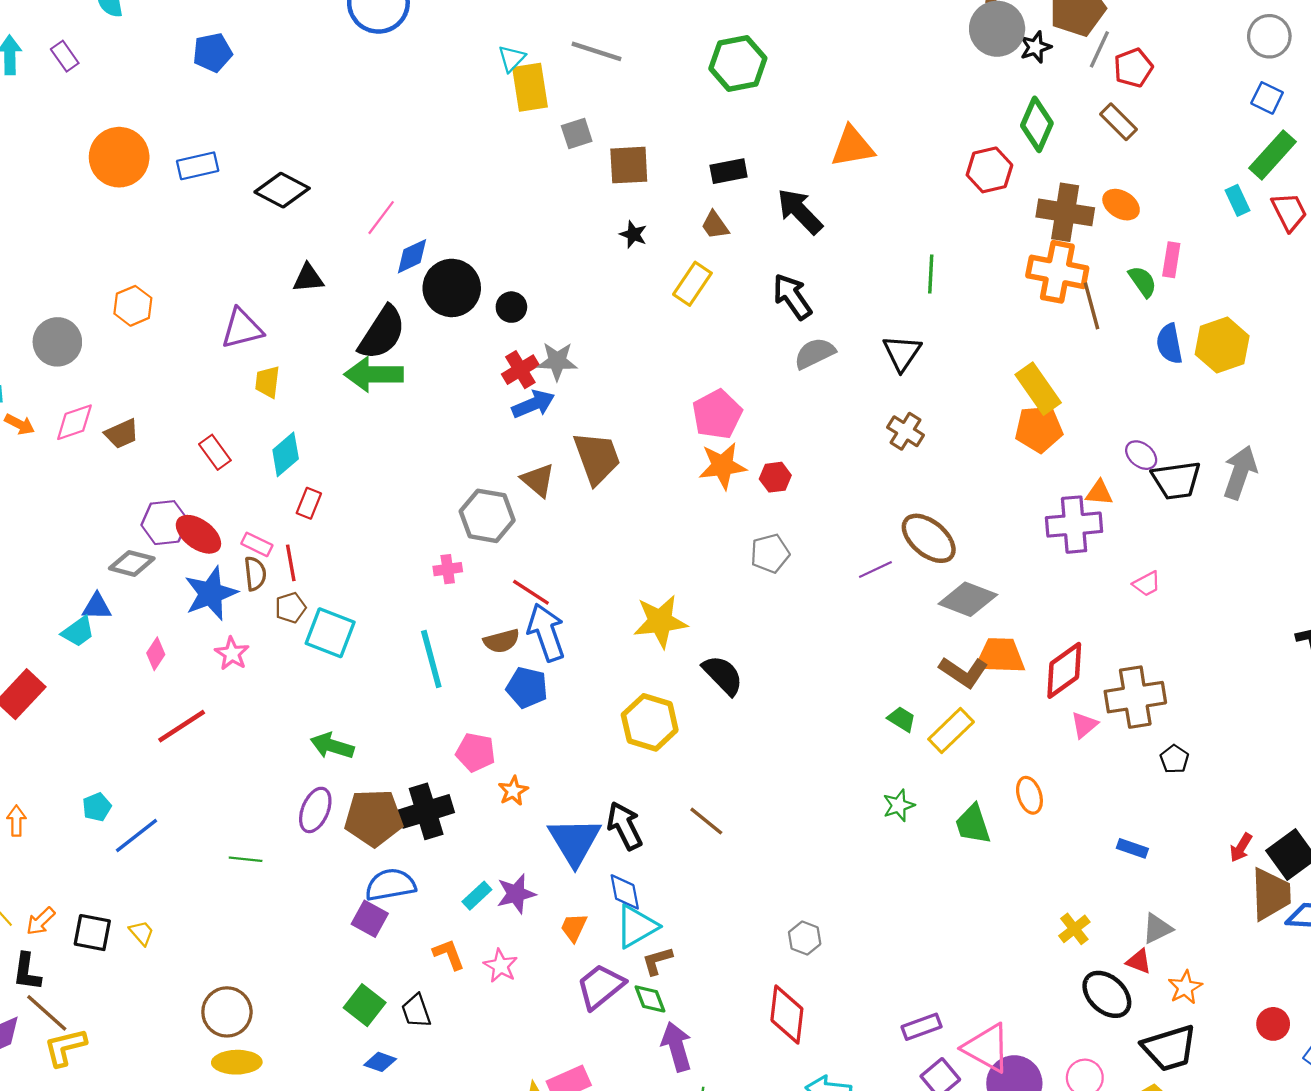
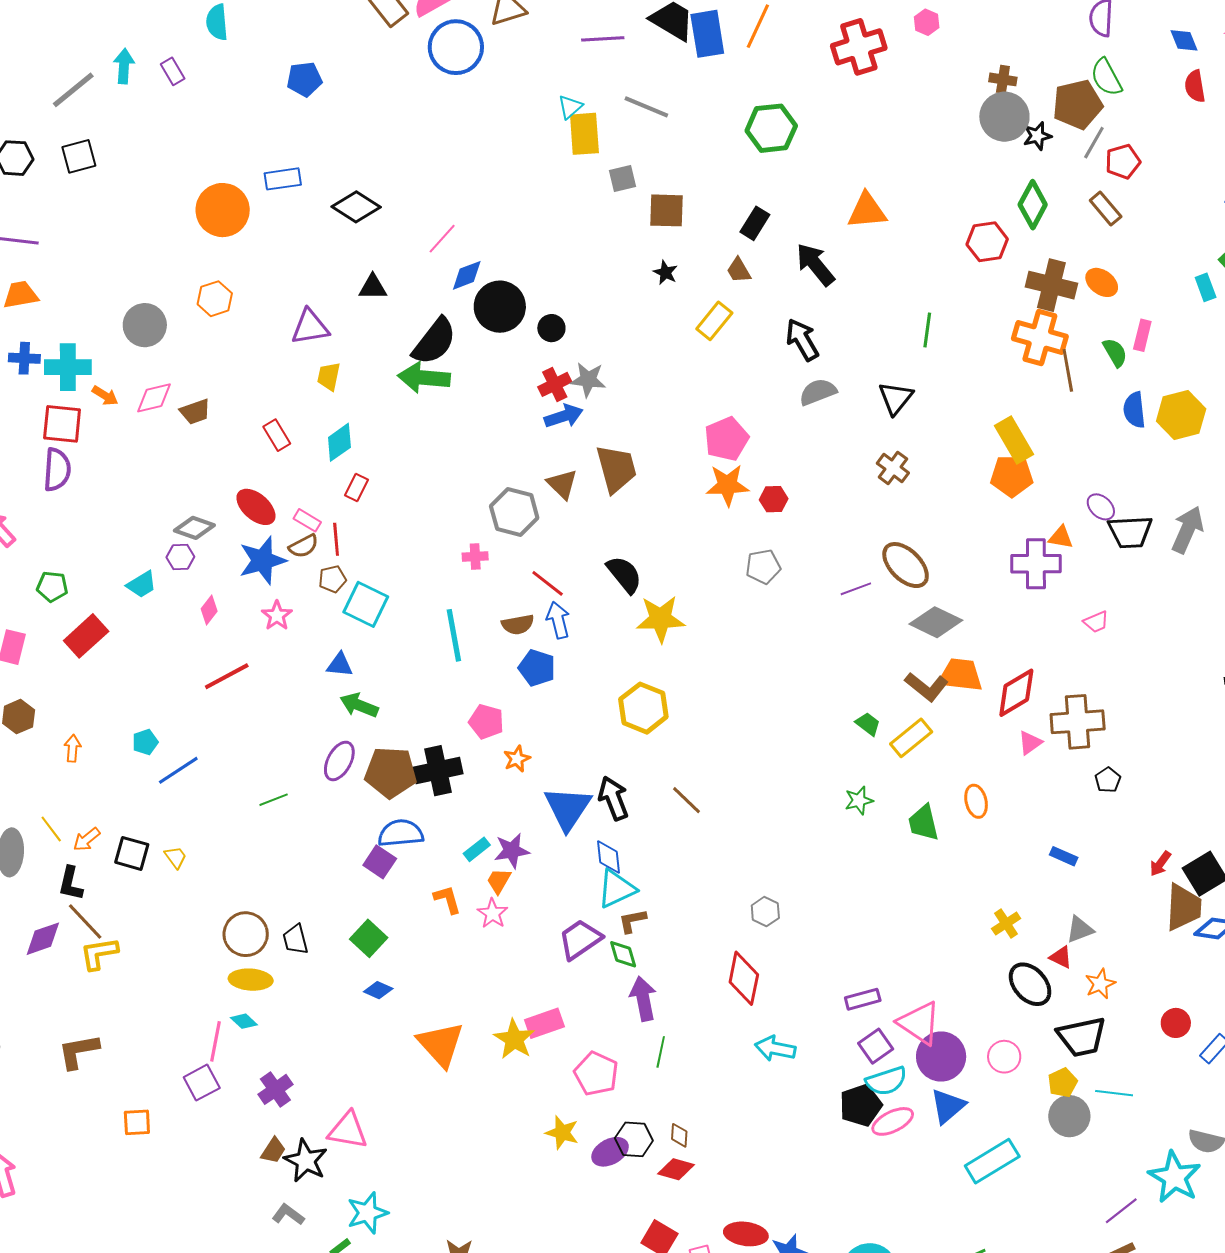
orange circle: (119, 157) -> (223, 210), moved
black rectangle: (729, 171) -> (755, 223), turned -52
purple hexagon: (165, 523) -> (180, 557), moved, size x0.7
brown semicircle: (255, 574) -> (303, 546), turned 64
blue triangle: (97, 607) -> (340, 665), moved
blue arrow: (546, 632) -> (558, 620), size x0.7
black semicircle: (723, 675) -> (624, 574), moved
green line: (246, 859) -> (274, 800), turned -32
orange trapezoid: (574, 928) -> (499, 881), moved
black trapezoid: (416, 1011) -> (295, 939), moved

